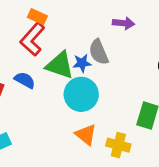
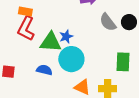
gray semicircle: (99, 52) -> (108, 22), moved
blue semicircle: (25, 80) -> (44, 70), moved

